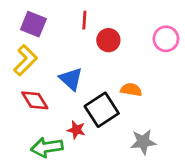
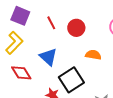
red line: (84, 20) -> (51, 23), moved, turned -32
orange semicircle: (131, 90) -> (93, 55), moved

